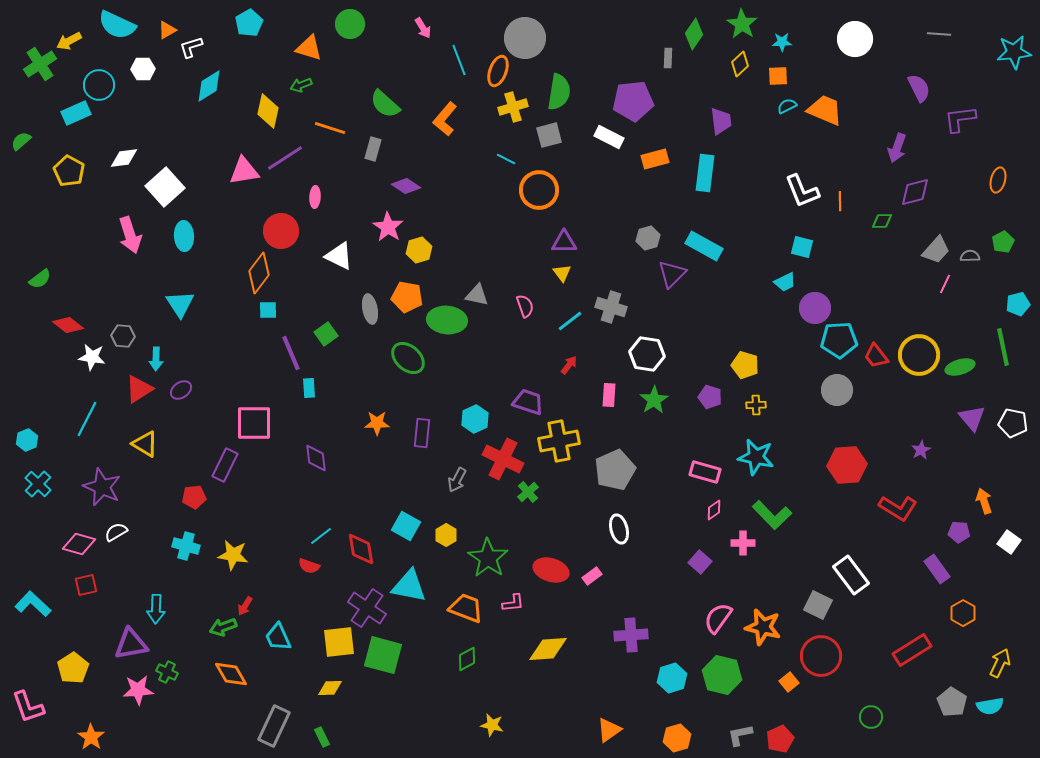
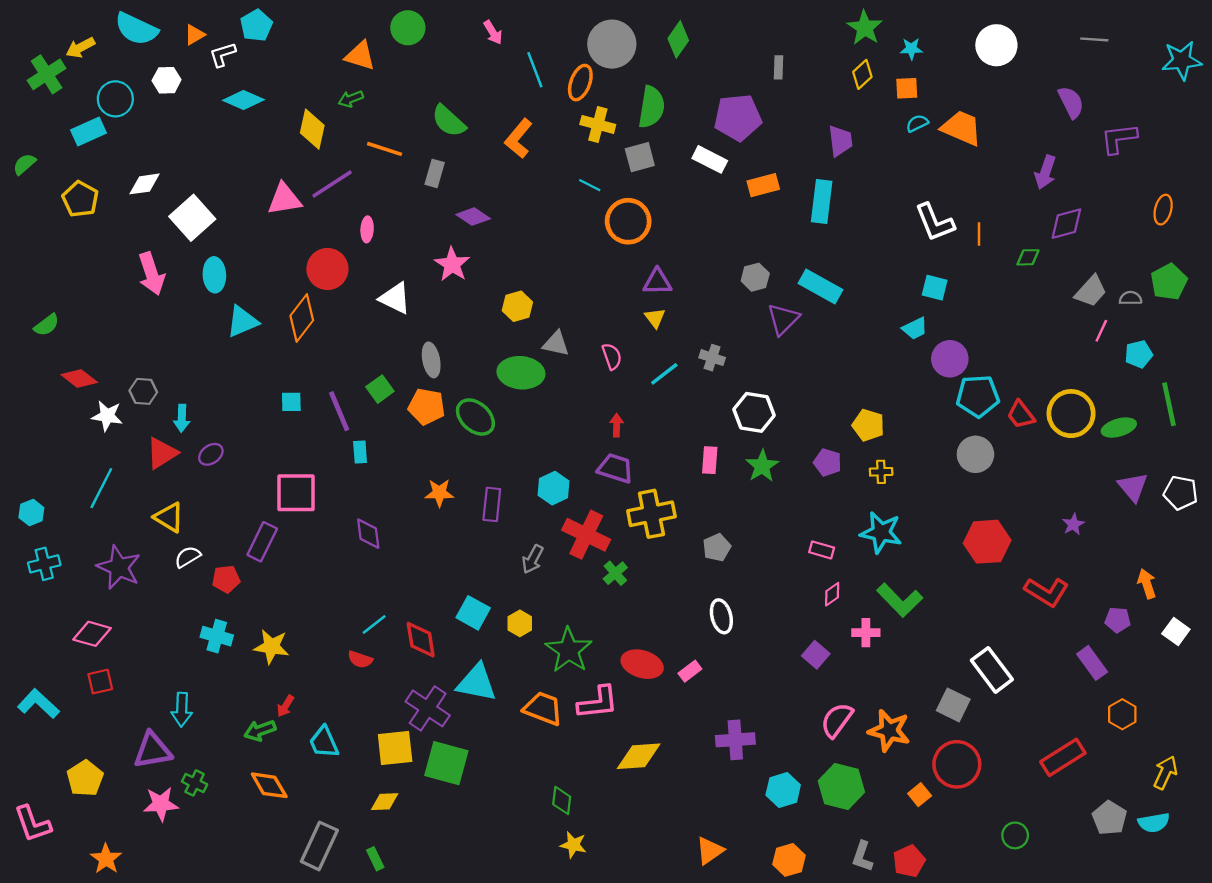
cyan pentagon: (249, 23) -> (256, 25), moved
green diamond: (694, 34) -> (678, 39), moved
cyan diamond: (209, 86) -> (244, 100), turned 56
yellow cross: (513, 107) -> (598, 124), turned 32
green pentagon: (1003, 242) -> (1169, 282), size x1.4
yellow hexagon: (419, 250) -> (517, 306), moved
orange pentagon: (407, 297) -> (427, 407), moved
cyan triangle: (180, 304) -> (242, 321), moved, turned 40
cyan pentagon: (1018, 304) -> (1139, 354), moved
gray cross: (611, 307) -> (712, 358), size x0.7
cyan square: (268, 310) -> (291, 402), moved
red arrow: (569, 365) -> (616, 425), moved, turned -36
gray pentagon: (615, 470) -> (717, 548), size x0.6
pink rectangle: (705, 472) -> (822, 550), size x0.7
cyan cross: (38, 484) -> (44, 564), turned 32
white semicircle: (116, 532) -> (188, 557), moved
pink L-shape: (513, 603) -> (598, 703), size x1.6
green diamond: (467, 659) -> (562, 800), moved, turned -55
gray L-shape: (740, 735) -> (862, 856), turned -60

